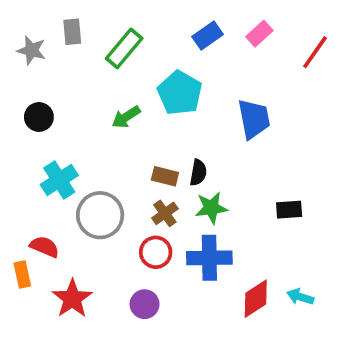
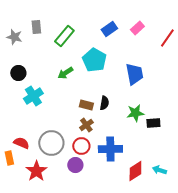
cyan cross: (59, 180) -> (33, 96), moved
green star: (211, 208) -> (135, 113), moved
gray circle: (100, 215) -> (51, 143), moved
purple circle: (145, 304) -> (75, 165), moved

